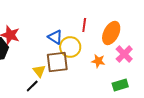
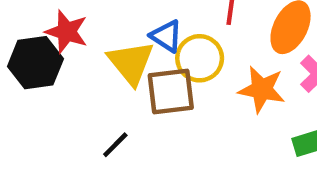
orange star: (98, 61) -> (262, 89), size x1.5
yellow triangle: (39, 71) -> (131, 63), moved, size x1.6

